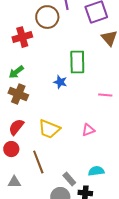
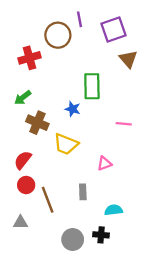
brown cross: (18, 94) -> (37, 123), moved
yellow trapezoid: (49, 129) -> (66, 144), moved
red circle: (11, 149) -> (26, 185), moved
gray rectangle: (69, 179) -> (83, 192), moved, turned 40

